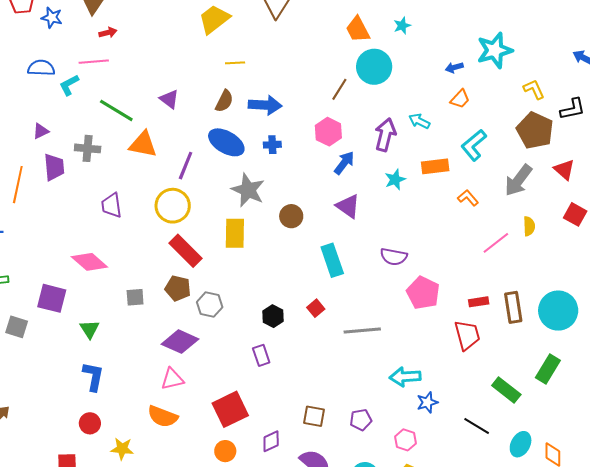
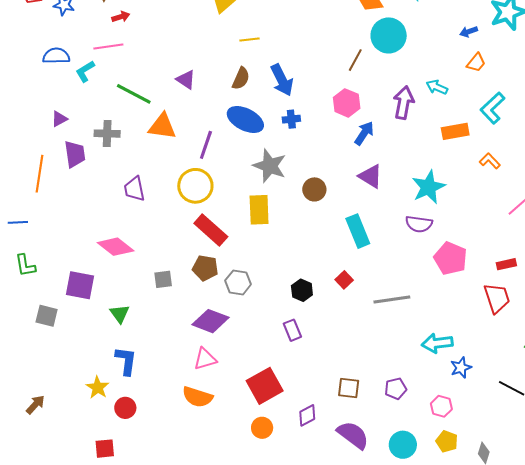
blue arrow: (265, 105) -> (282, 80), turned 64
cyan star: (395, 180) -> (428, 187), moved, size x1.6
yellow star: (122, 449) -> (98, 387), moved, turned 30

